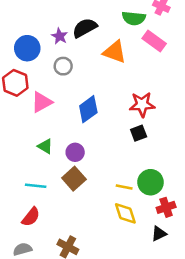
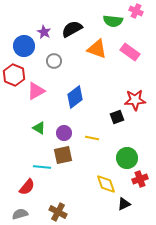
purple star: (60, 36) -> (44, 32), moved
pink rectangle: (154, 41) -> (130, 52), moved
red star: (142, 104) -> (135, 100), moved
brown square: (74, 179) -> (63, 155), turned 30
cyan line: (36, 186) -> (42, 167), moved
yellow line: (124, 187) -> (92, 138), moved
black triangle: (159, 234) -> (124, 204), moved

